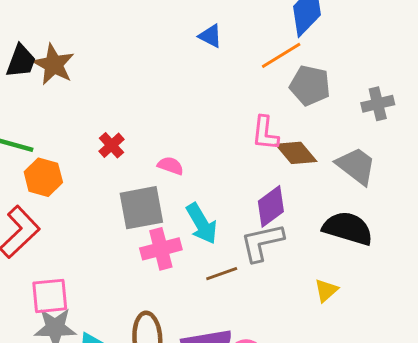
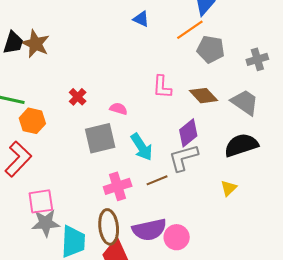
pink L-shape: (265, 133) -> (162, 87), moved
black semicircle: (348, 228) -> (241, 145), turned -32
pink cross: (161, 249) -> (118, 186), moved

